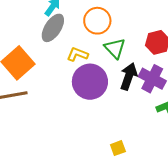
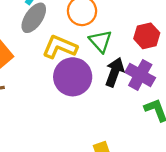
yellow L-shape: (77, 54) -> (60, 47), size x1.5

